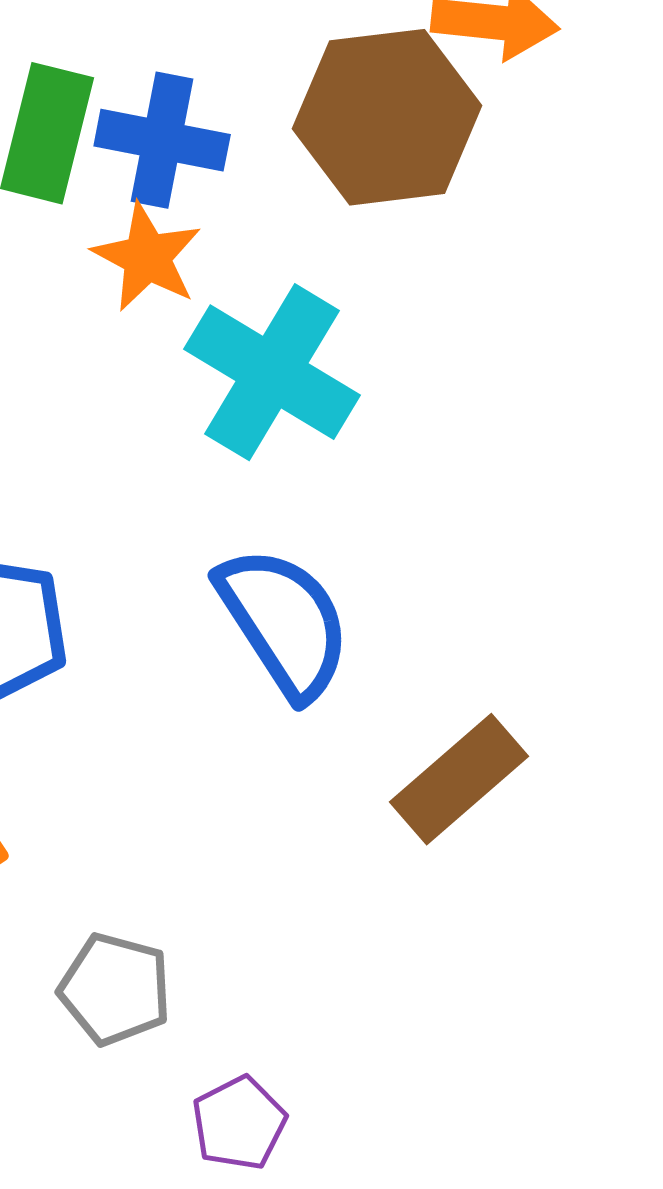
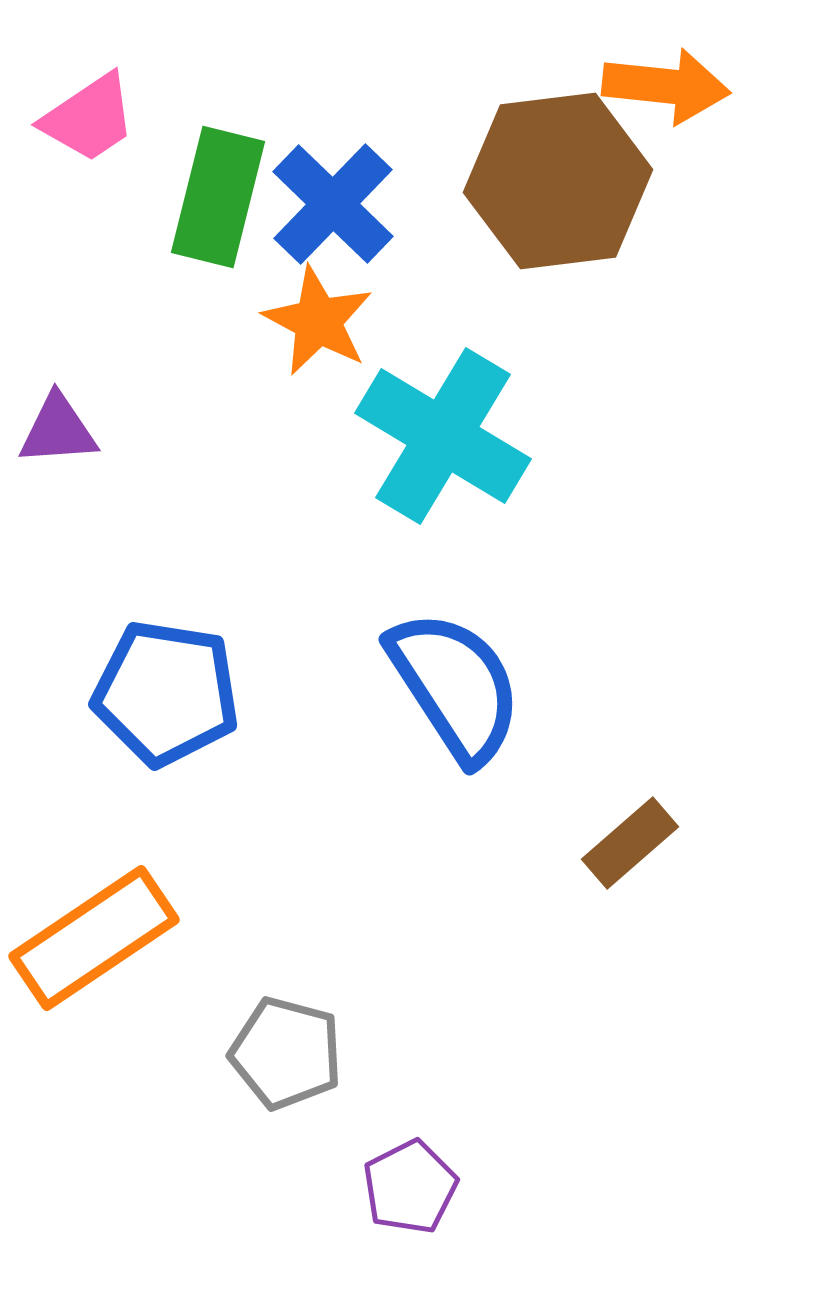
blue cross: (162, 140) -> (333, 204), turned 33
brown rectangle: (459, 779) -> (630, 843), size x0.7

